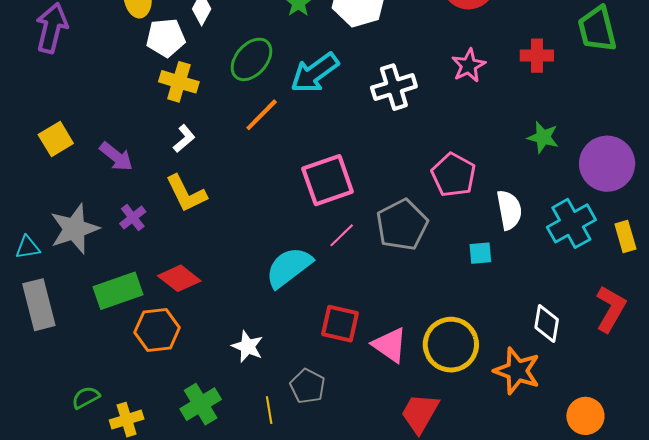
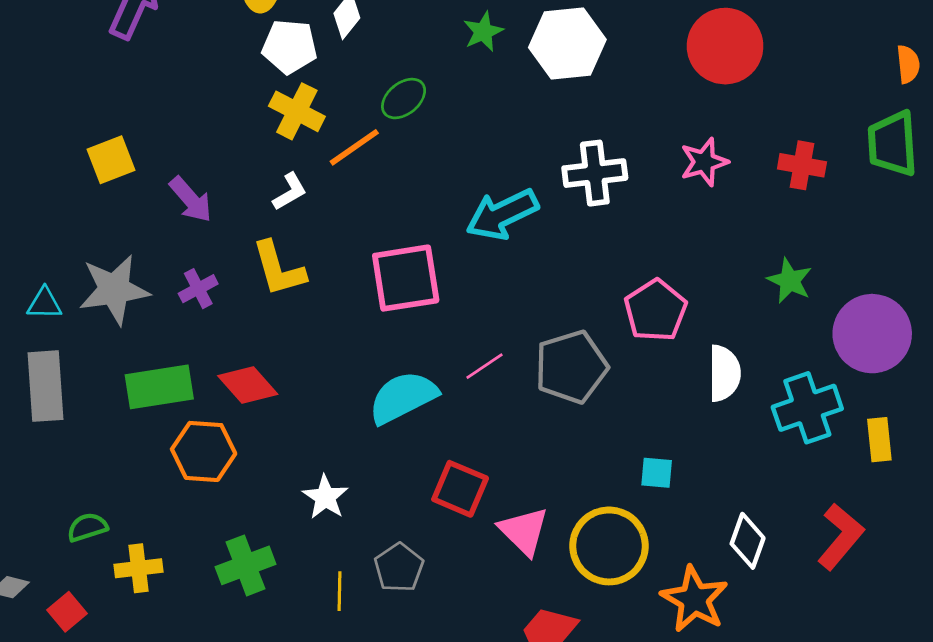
green ellipse: (251, 59) -> (404, 99), size x0.7
cyan arrow: (315, 73) -> (502, 214), moved
orange line: (262, 115) -> (354, 147), moved
pink square: (328, 180) -> (406, 278), moved
cyan square: (480, 253) -> (657, 473), moved

